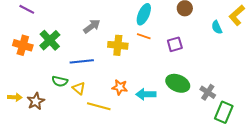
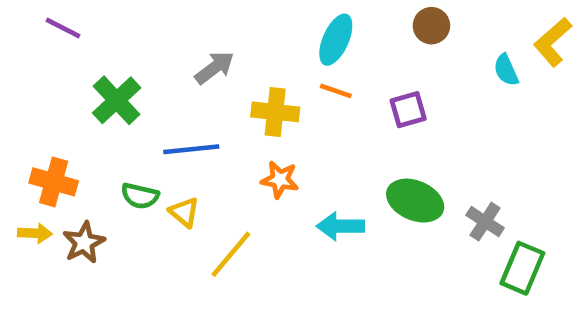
orange cross: (23, 45) -> (54, 182), moved
orange star: (120, 87) -> (280, 180), moved
yellow line: (99, 106) -> (231, 254), turned -65

